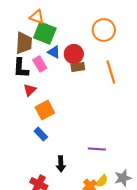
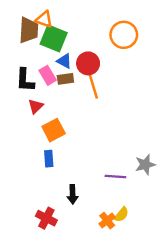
brown trapezoid: (24, 43) -> (29, 30), moved
brown rectangle: (78, 67) -> (65, 79), moved
orange line: (111, 72) -> (93, 85), moved
blue rectangle: (41, 134) -> (49, 159), turned 40
gray star: (123, 178) -> (145, 165), moved

